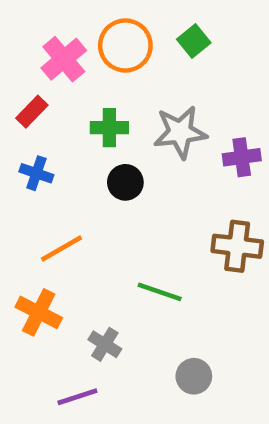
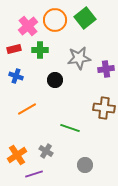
green square: (194, 41) -> (85, 18), size x1.5
red rectangle: (32, 112) -> (14, 49), turned 32
green cross: (109, 128) -> (40, 50), moved
orange cross: (39, 312) -> (17, 155), moved, turned 30

